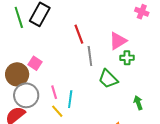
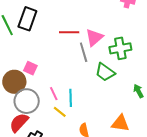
red line: (79, 34) -> (69, 32), turned -60
pink triangle: (118, 41) -> (94, 37), moved
green cross: (127, 58) -> (120, 48), size x1.5

